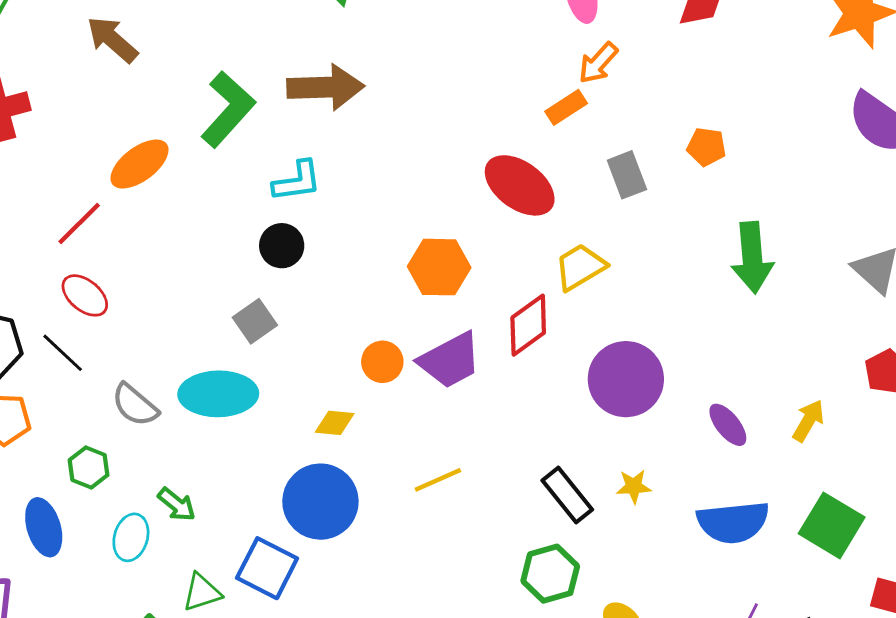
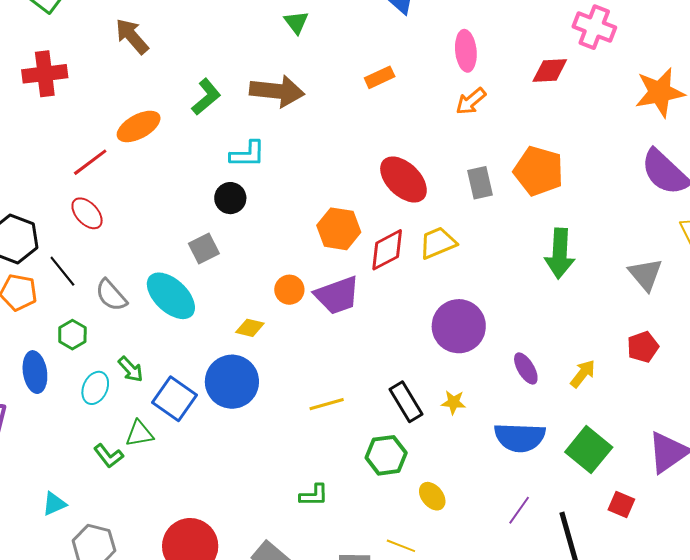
orange rectangle: (566, 107) -> (380, 77), moved
green L-shape: (228, 109) -> (206, 97), size x0.7
orange pentagon: (706, 147) -> (539, 171), size x1.8
red diamond: (528, 325) -> (387, 250), moved
black line: (63, 353) -> (62, 271), moved
cyan ellipse: (218, 394) -> (171, 296), turned 36
yellow line: (438, 480) -> (327, 404), moved
blue square: (267, 568) -> (174, 399), moved

